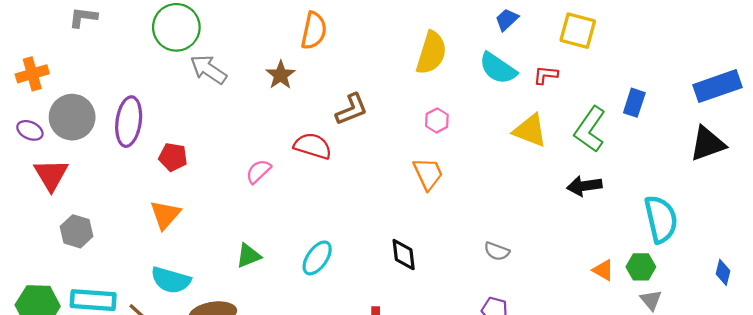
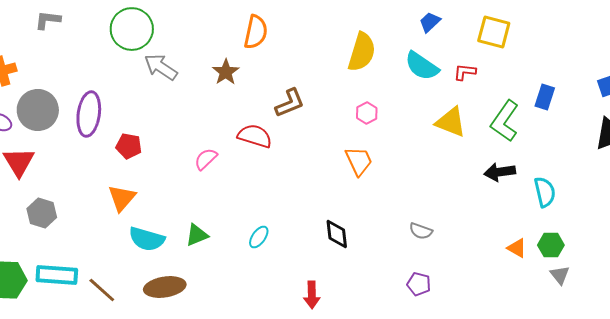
cyan semicircle: (661, 219) -> (545, 192), moved, size x0.7
cyan ellipse: (317, 258) -> (259, 237), size x0.7
cyan semicircle: (171, 280) -> (147, 239), moved

